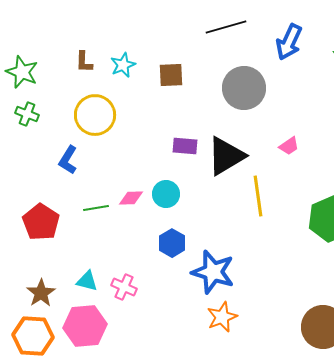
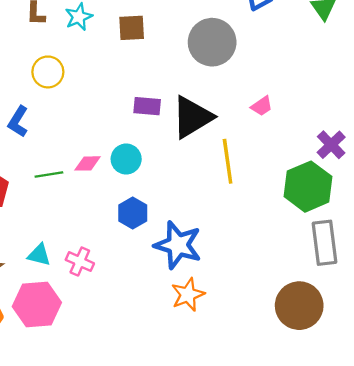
yellow circle: (95, 115) -> (48, 72), size x0.7

